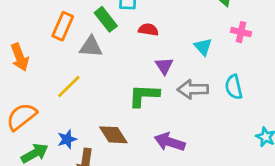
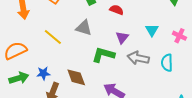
pink cross: (241, 32) -> (179, 36), moved
gray triangle: (91, 47) -> (84, 28), moved
yellow line: (69, 86) -> (53, 37), turned 72

